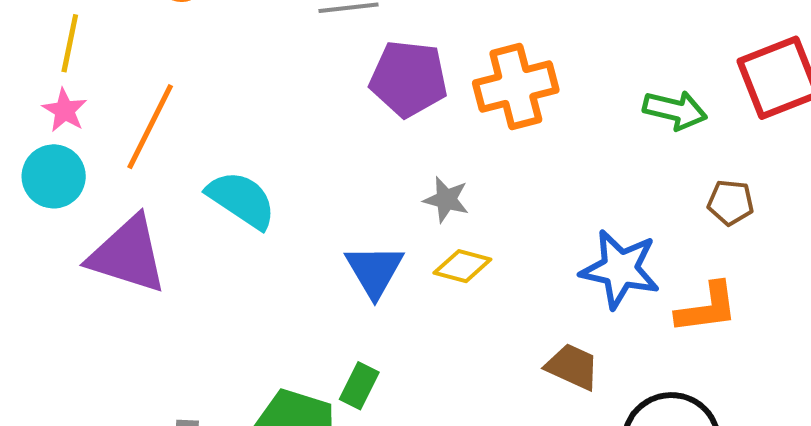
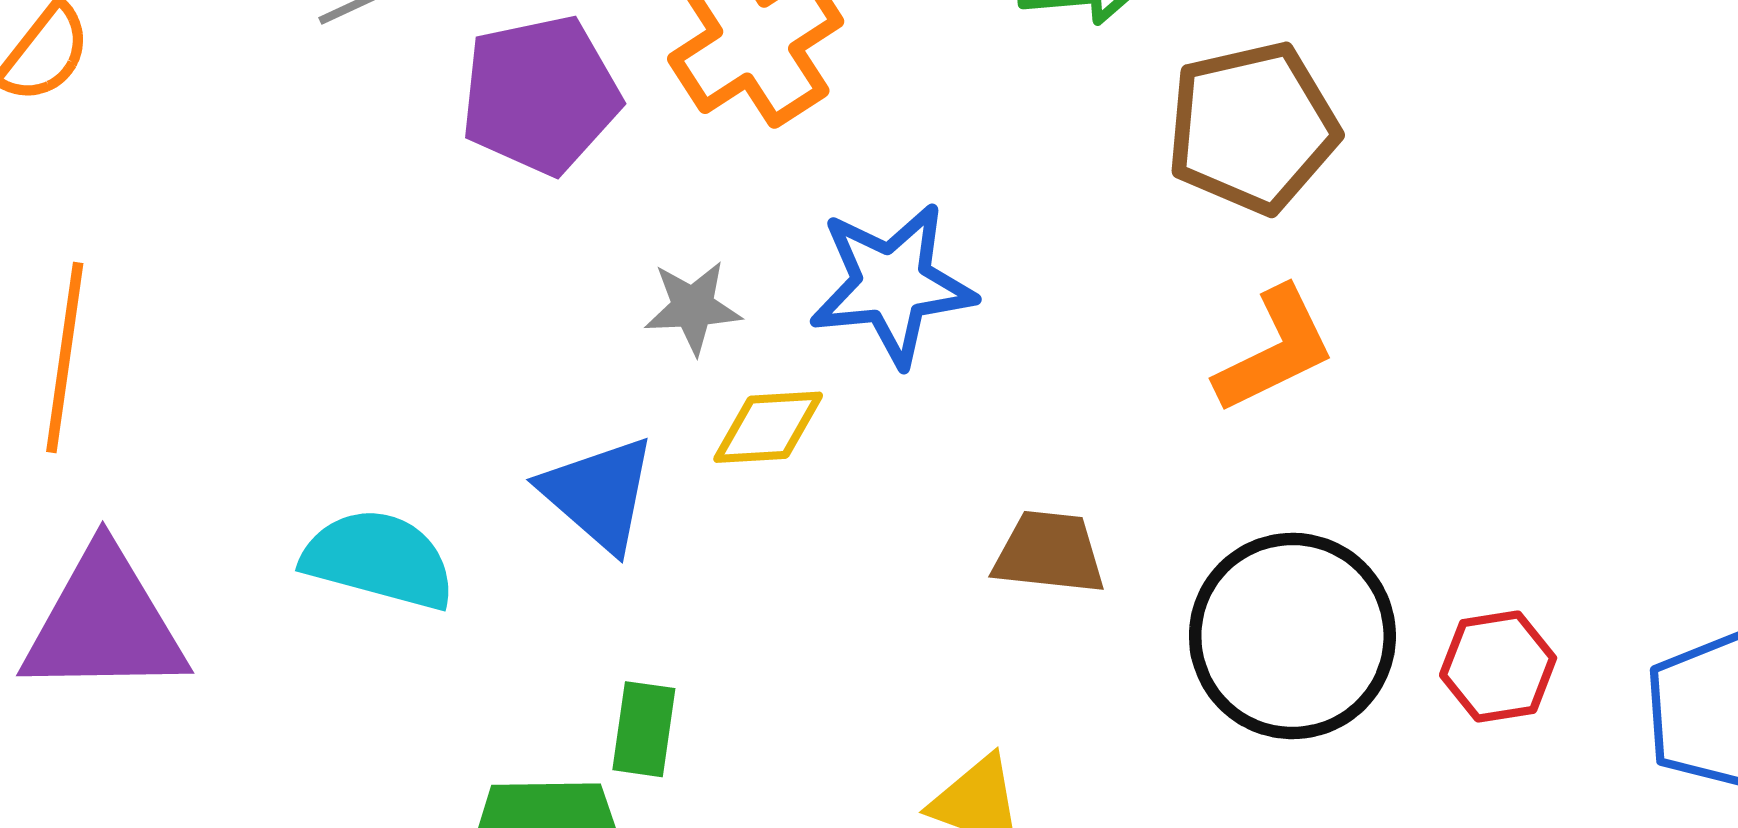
cyan semicircle: (241, 200) -> (379, 559), moved
brown pentagon: (731, 203) -> (1253, 128), size x1.8
blue star: (620, 269) -> (892, 284), moved

